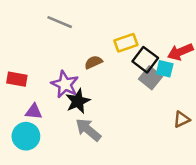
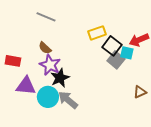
brown semicircle: (93, 62) -> (45, 48), moved, turned -112
purple triangle: (34, 112) -> (26, 86), size x1.5
cyan circle: (26, 136) -> (48, 97), moved

